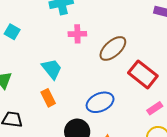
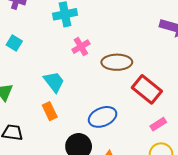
pink cross: (77, 34) -> (81, 47), turned -30
brown ellipse: (113, 48) -> (117, 62), turned 40

